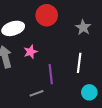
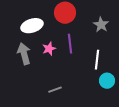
purple line: (51, 74) -> (70, 44), moved
cyan circle: (89, 92) -> (107, 81), moved

